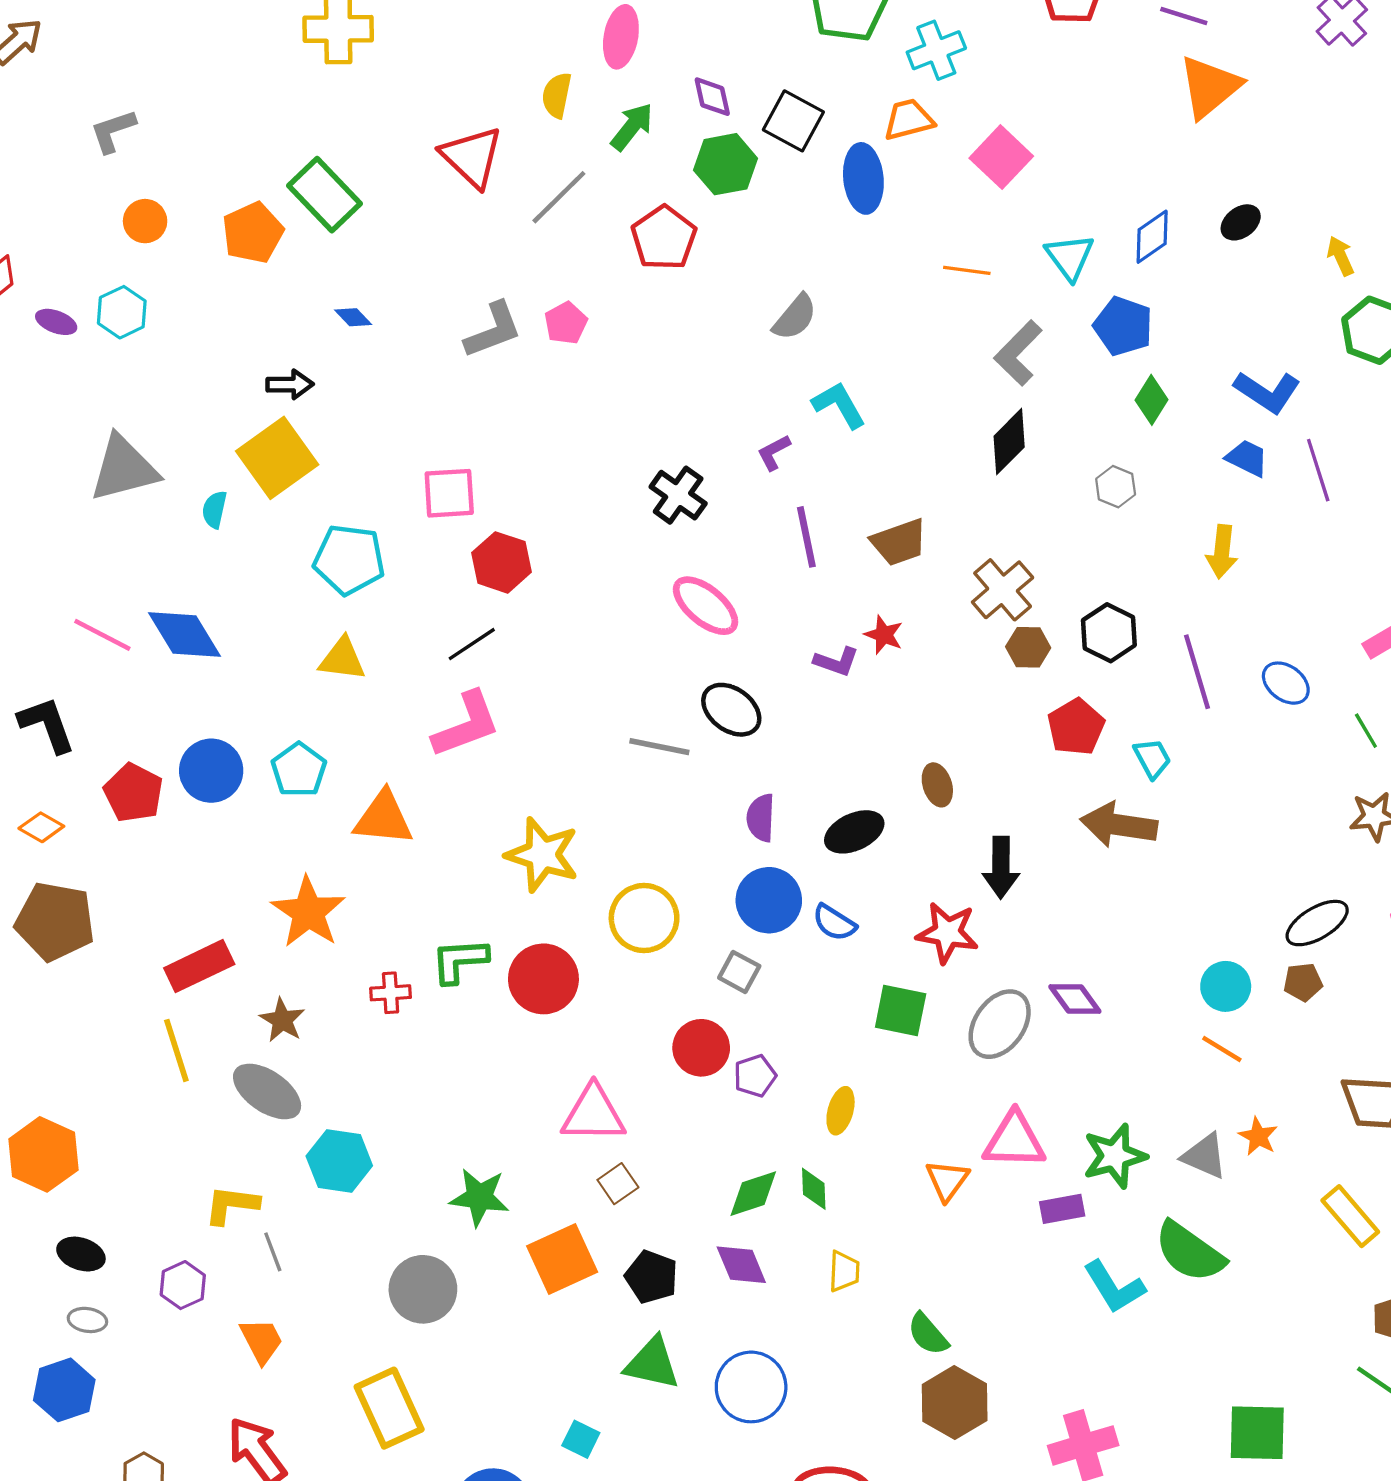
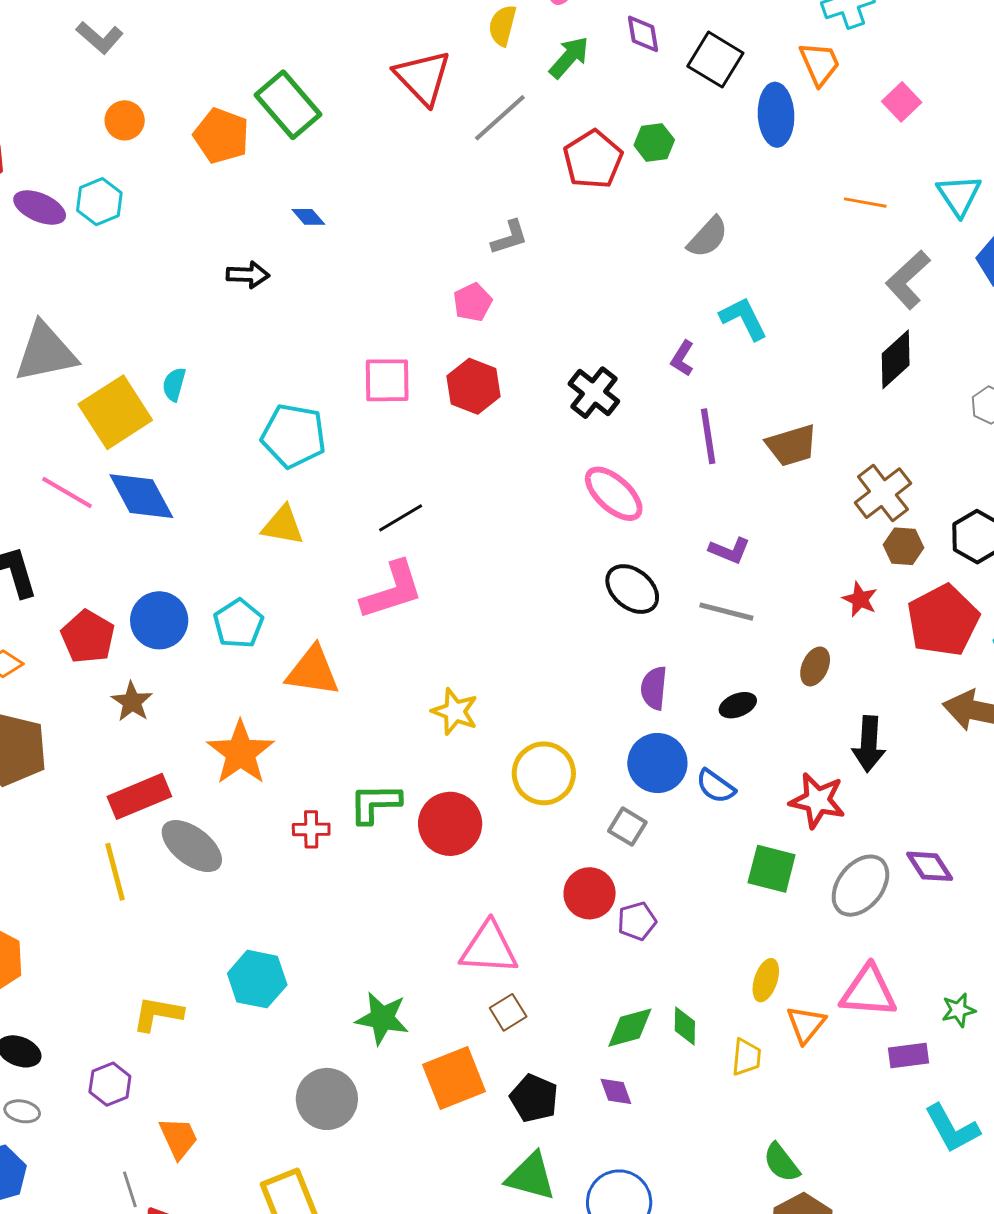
orange trapezoid: (909, 120) -> (820, 64), turned 78
gray L-shape: (113, 131) -> (100, 37), turned -123
pink square: (1001, 157) -> (902, 102), size x0.7
green hexagon: (726, 164) -> (654, 142), moved, size x0.7
orange pentagon: (253, 233) -> (221, 136), turned -30
purple ellipse: (56, 322) -> (40, 208), size x1.4
pink pentagon: (566, 323) -> (473, 302), moved
gray L-shape: (493, 330) -> (510, 237), moved, size x0.7
purple L-shape: (774, 452) -> (682, 358), turned -33
yellow square: (277, 458) -> (115, 412), moved
gray triangle: (124, 468) -> (45, 352), moved
red hexagon: (502, 562) -> (473, 386), moved
red star: (884, 635) -> (860, 599), moved
red pentagon: (1076, 727) -> (943, 620), size x1.4
gray line: (659, 747) -> (726, 612), moved
brown ellipse: (937, 785) -> (815, 666), turned 39
black ellipse: (854, 832) -> (738, 705), size x0.7
yellow star: (542, 855) -> (455, 712), size x0.7
brown star: (282, 1020) -> (132, 702), moved
gray ellipse: (267, 1091) -> (192, 846), moved
yellow ellipse: (841, 1111) -> (766, 980), moved
green star: (1115, 1156) -> (958, 1010), size x0.6
gray line: (273, 1252) -> (130, 1189), moved
purple diamond: (741, 1265) -> (616, 1091), size x0.7
yellow trapezoid: (844, 1271) -> (746, 1057), moved

